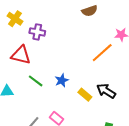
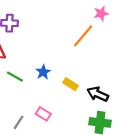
black arrow: (106, 91) -> (98, 94), moved

